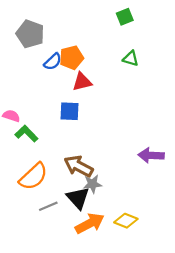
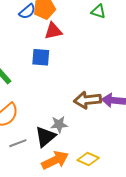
brown arrow: (79, 166) -> (87, 100), moved, turned -36
black triangle: (78, 198) -> (45, 137), turned 30

